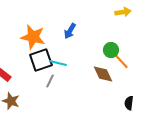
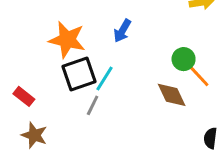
cyan line: (58, 63) -> (104, 78), turned -72

